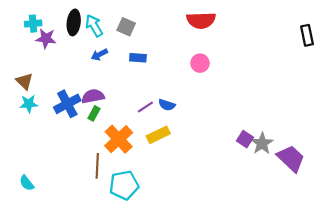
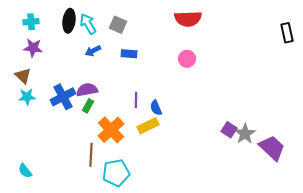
purple star: (46, 39) -> (33, 48), moved
blue semicircle: (167, 105) -> (156, 108), moved, turned 49
purple line: (145, 107) -> (136, 100), turned -56

